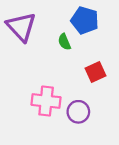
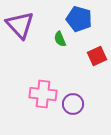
red square: (96, 72) -> (97, 56), moved

